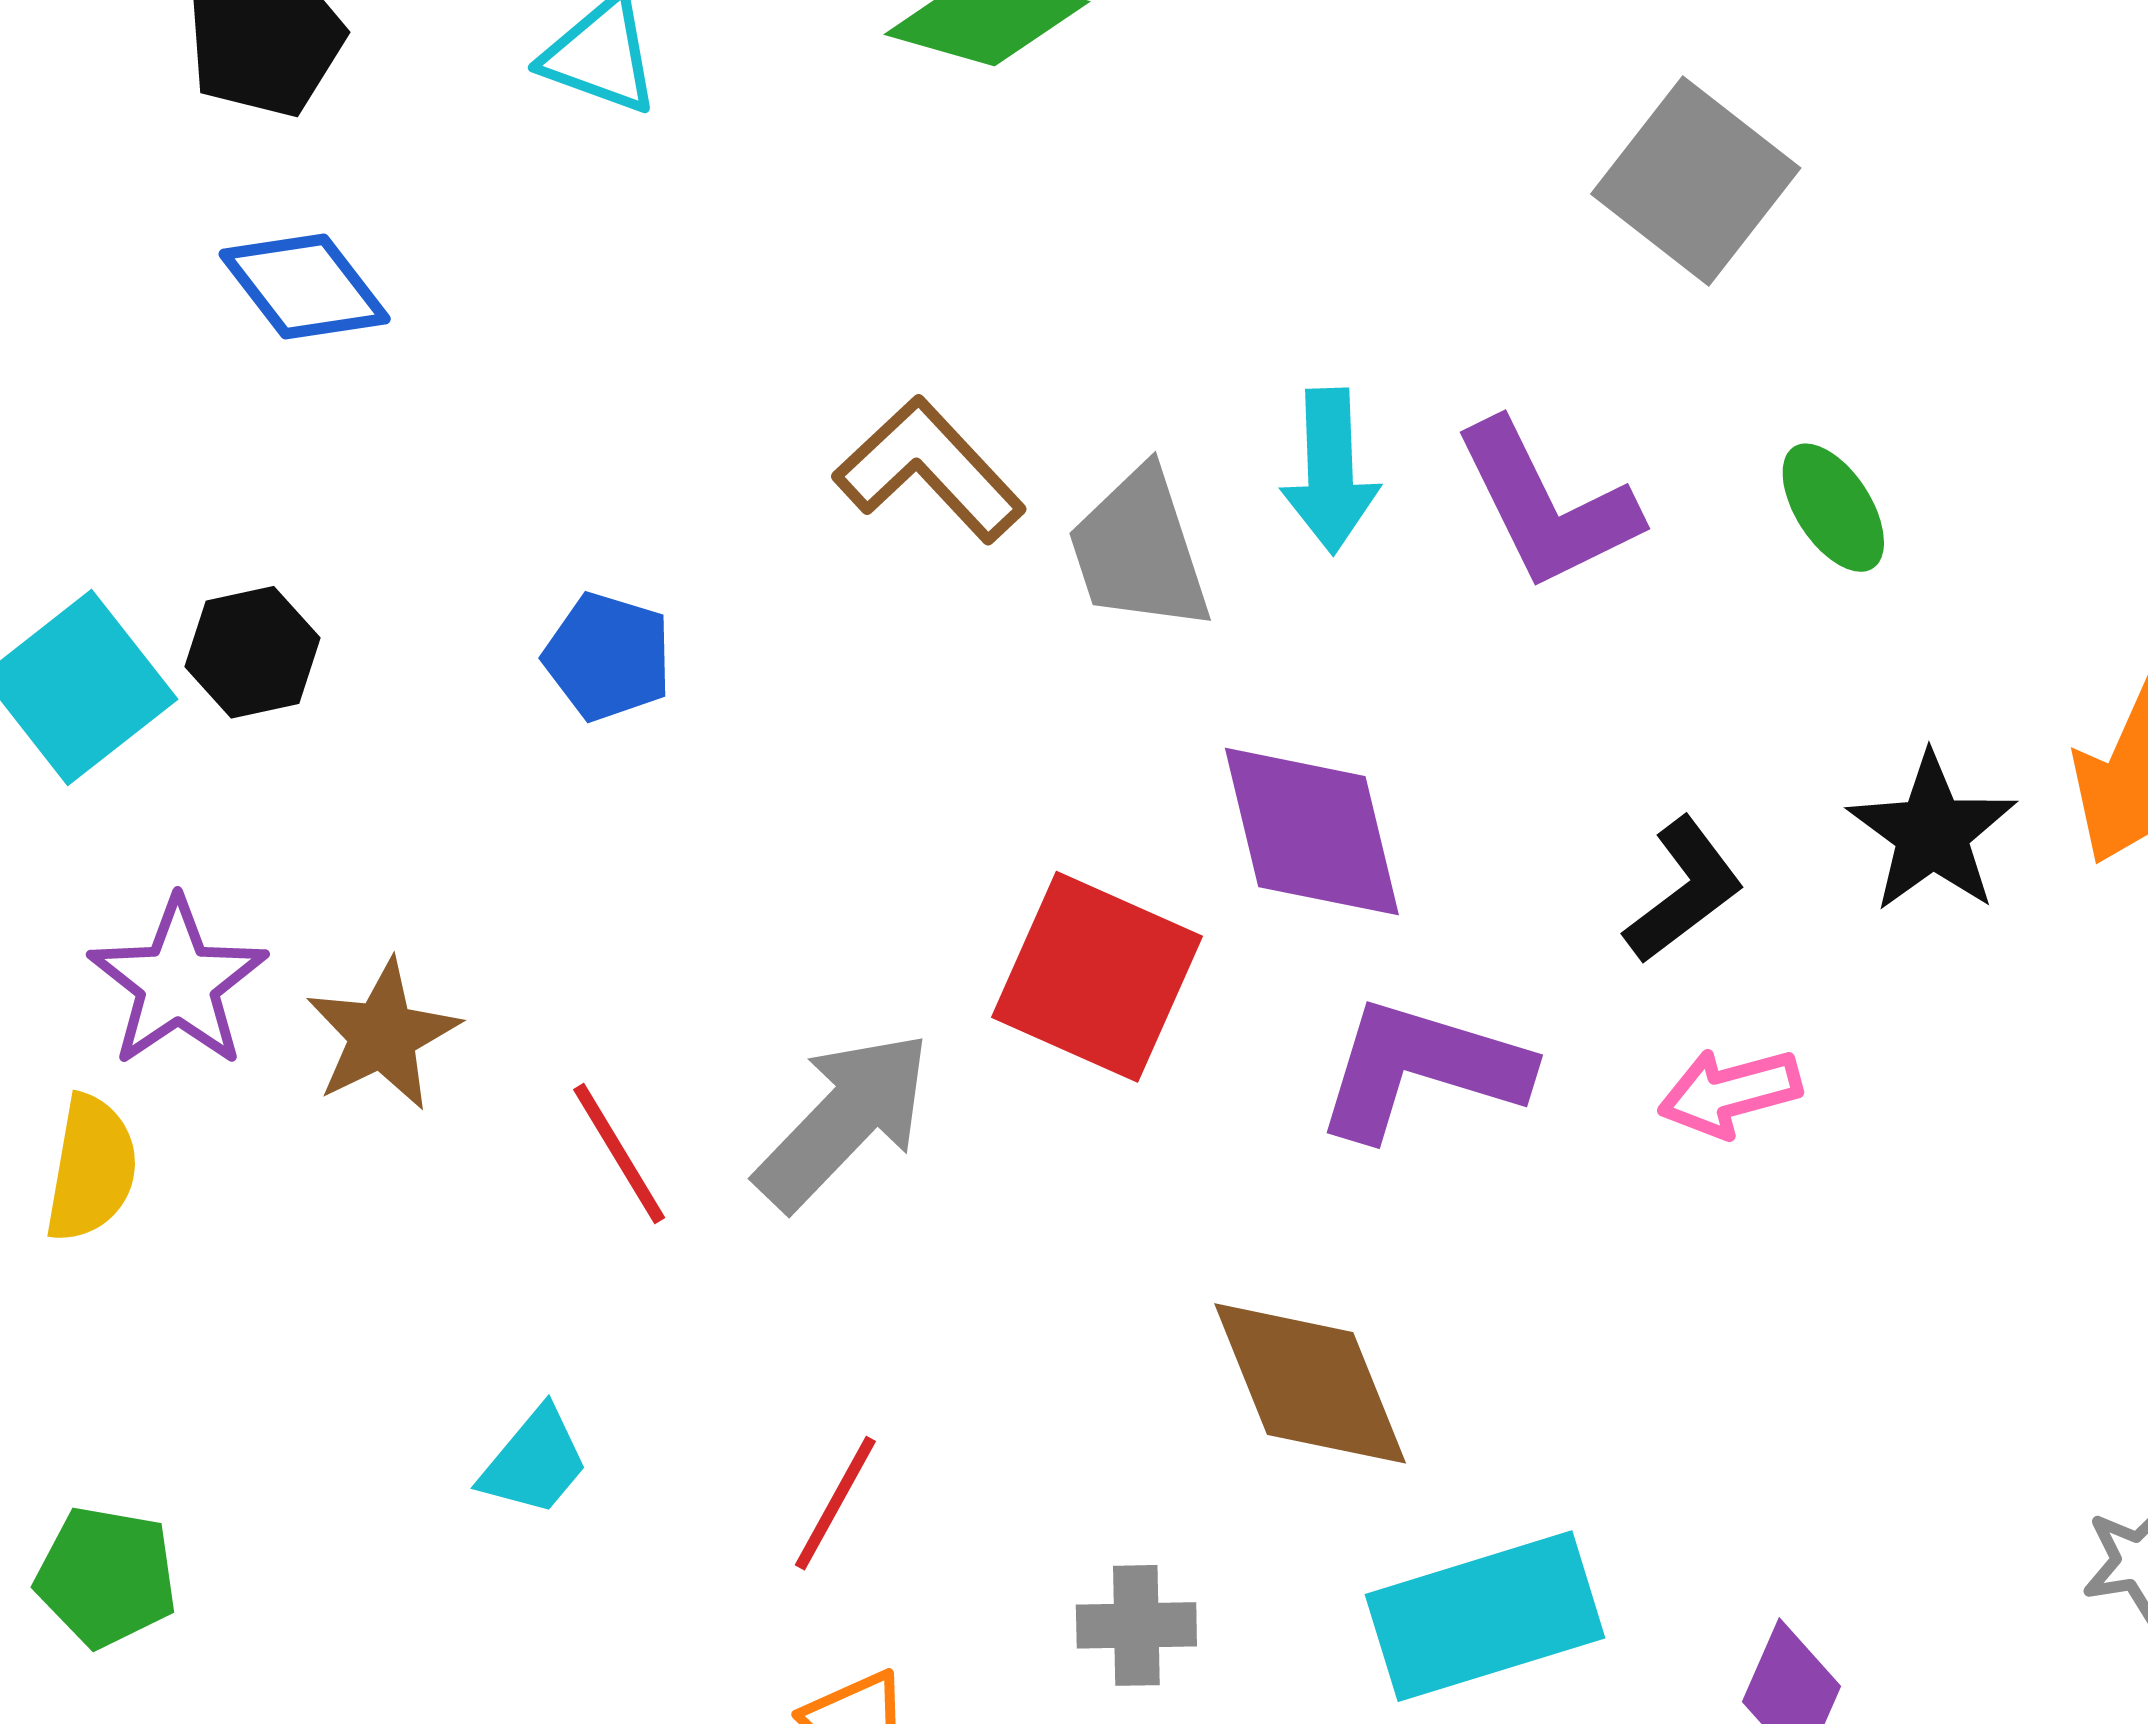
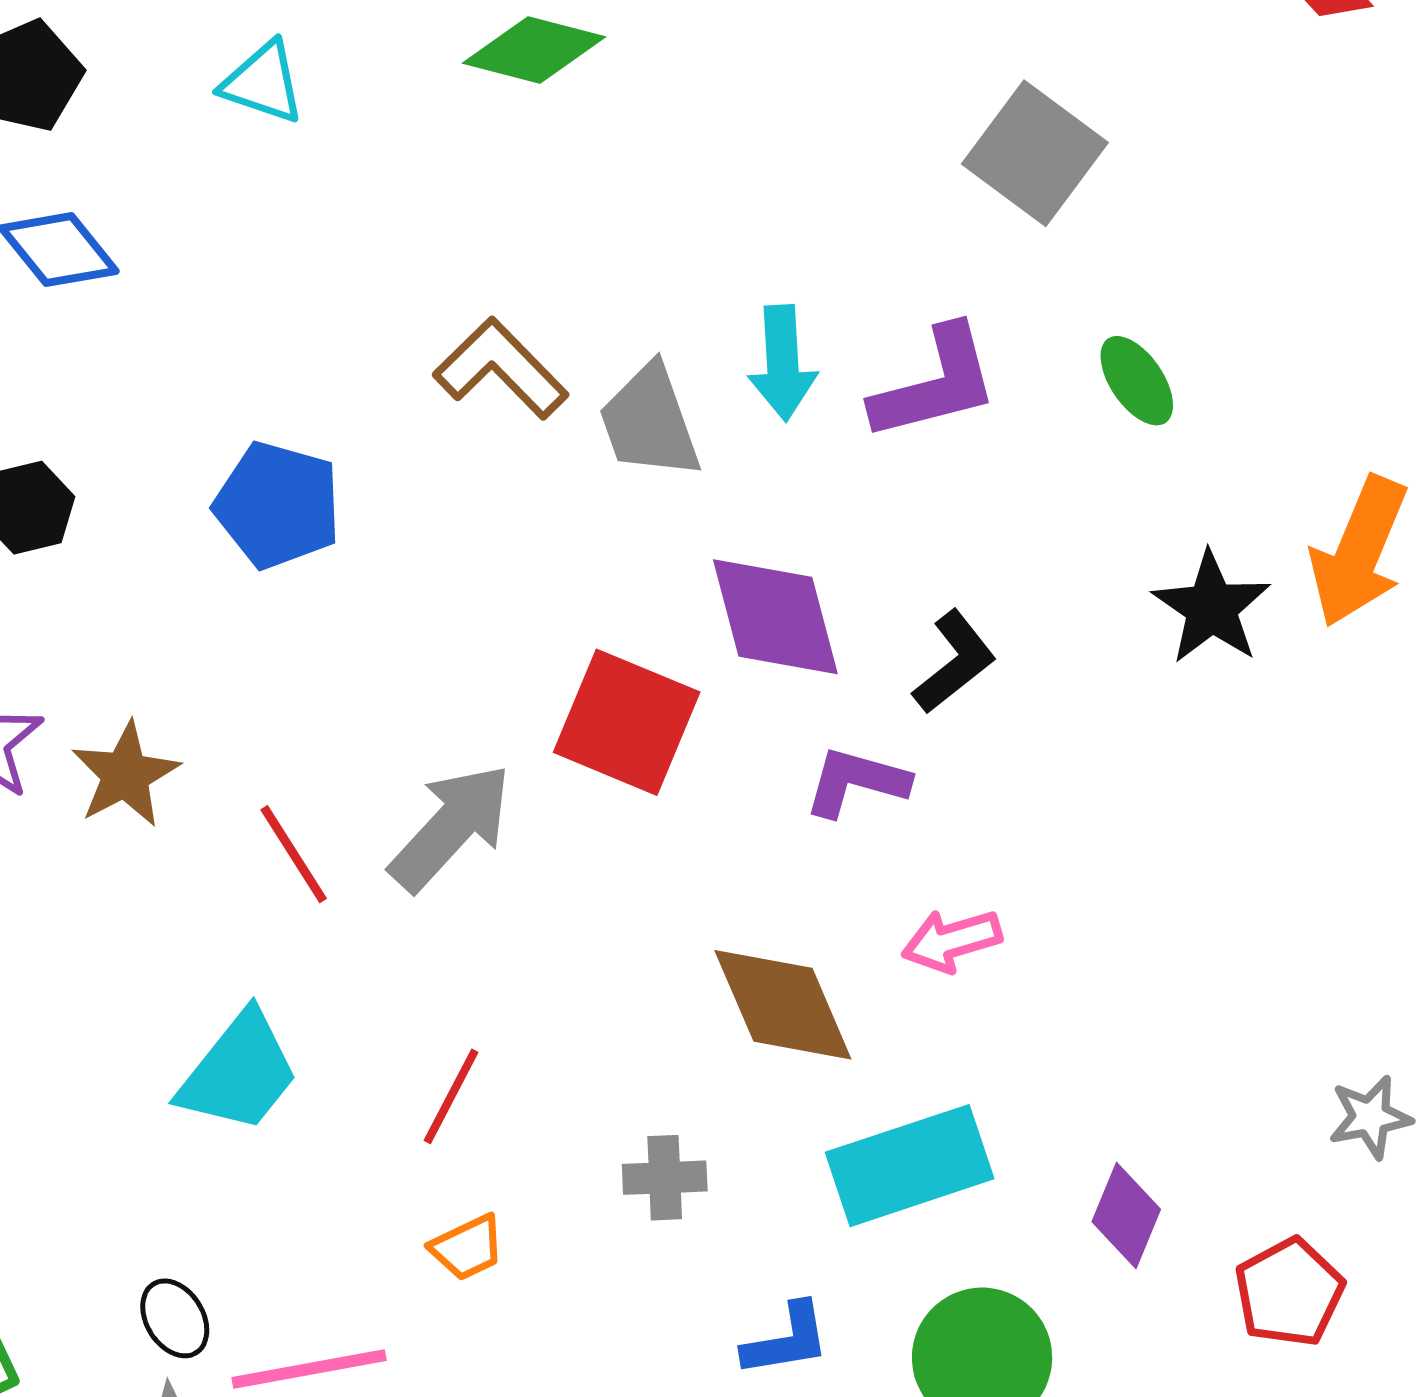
purple L-shape: (1547, 505) -> (935, 384), turned -77
blue pentagon: (608, 657) -> (278, 505), size x1.4
black L-shape: (1684, 890) -> (954, 662), moved
purple L-shape: (1422, 1069) -> (856, 782), size x0.7
pink arrow: (1730, 1092) -> (952, 941), moved
cyan trapezoid: (534, 1462) -> (239, 1072), size x1.6

